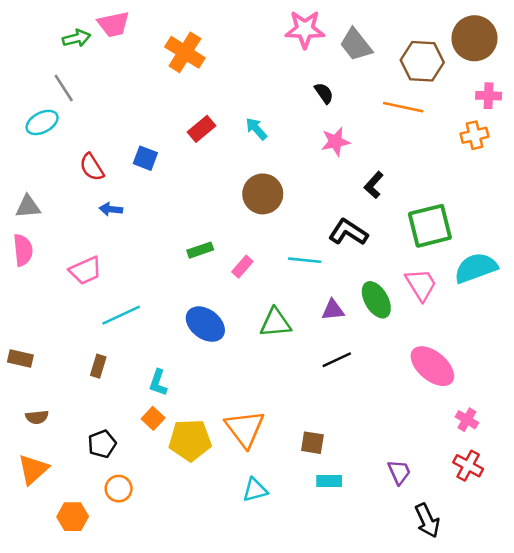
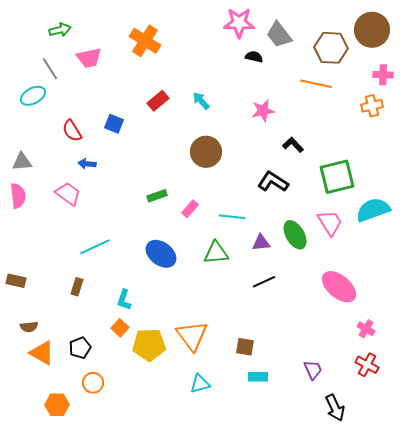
pink trapezoid: (113, 24) -> (89, 58), moved
black semicircle: (324, 93) -> (254, 57), moved, turned -42
black L-shape: (374, 185) -> (293, 145), turned 95
cyan line: (305, 260) -> (232, 217), moved
pink trapezoid: (85, 270) -> (68, 194), moved, turned -120
orange triangle: (33, 469) -> (42, 353), moved, turned -48

